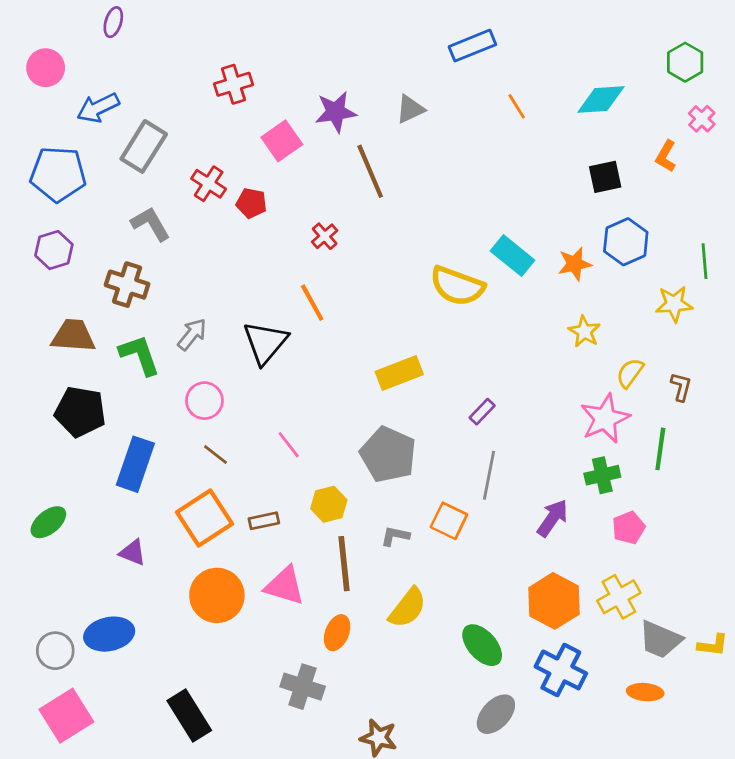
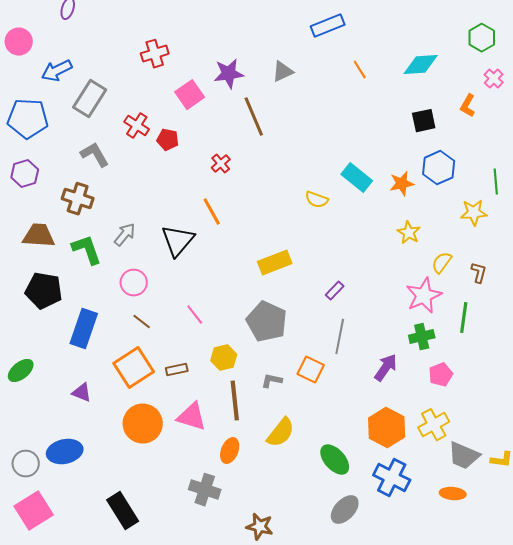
yellow semicircle: (457, 286) -> (317, 200), size x0.6

